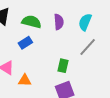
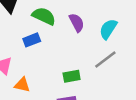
purple semicircle: (59, 22) -> (77, 23), turned -35
green rectangle: (63, 66) -> (72, 76), turned 56

